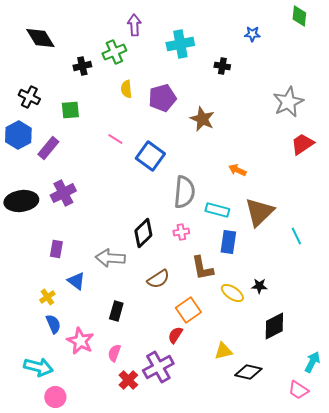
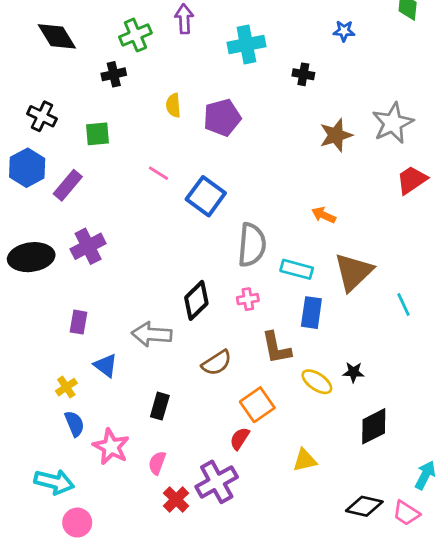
green cross: (114, 52) -> (135, 35), moved
brown star: (202, 119) -> (336, 135), moved, turned 30
black diamond: (248, 372) -> (364, 506), moved

